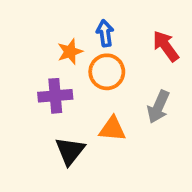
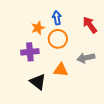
gray arrow: (158, 107) -> (86, 58), turned 54
black triangle: (70, 151) -> (38, 82), turned -30

